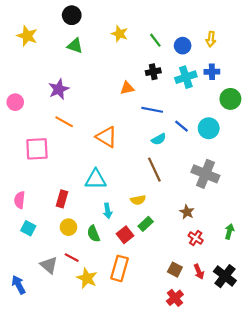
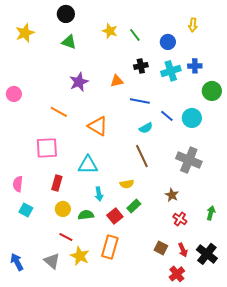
yellow star: (27, 36) -> (25, 33), turned 30
yellow arrow: (211, 39) -> (193, 25), moved
green line: (155, 40) -> (135, 35), moved
purple star: (59, 89) -> (79, 82), moved
pink square: (37, 149) -> (47, 148), moved
green semicircle: (93, 234) -> (86, 215), turned 105
gray triangle: (49, 265) -> (52, 261), moved
red cross: (175, 298) -> (177, 274), moved

